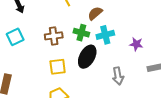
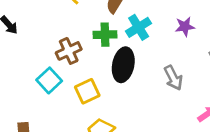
cyan square: (15, 37) -> (49, 80), moved

